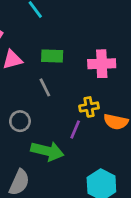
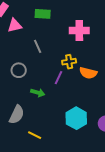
green rectangle: (52, 56) -> (43, 14), moved
green arrow: (47, 151) -> (38, 93), size x0.6

